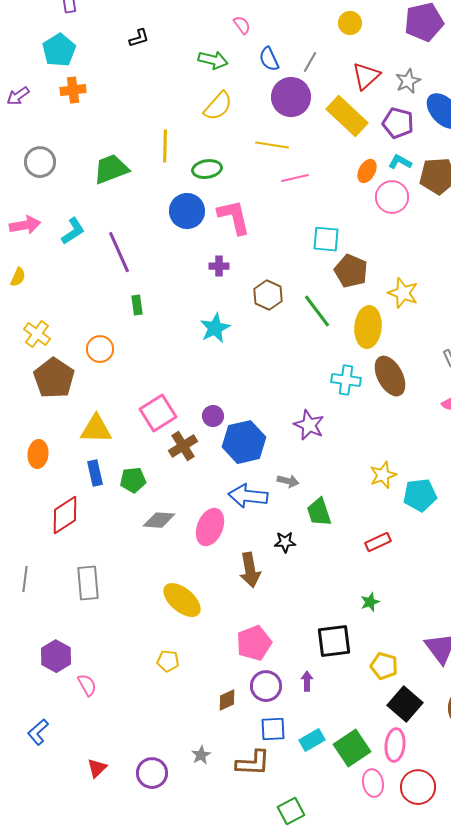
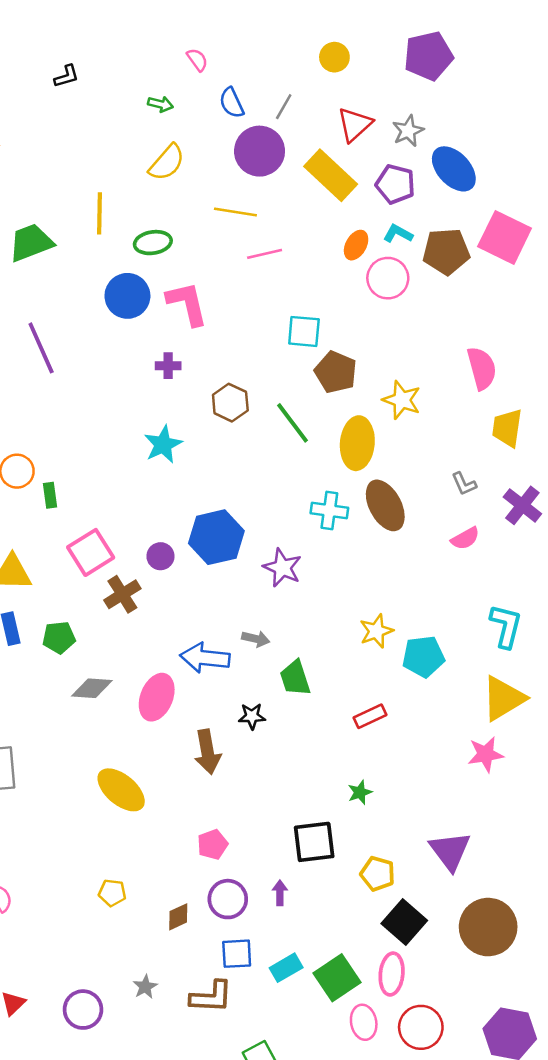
green arrow: (213, 60) -> (160, 104), size x0.7
green rectangle: (137, 305) -> (50, 495), moved
blue hexagon: (244, 442) -> (216, 537), moved
pink pentagon: (254, 643) -> (213, 844), size x0.7
yellow pentagon: (168, 661) -> (112, 893), moved

